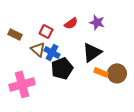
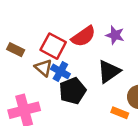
red semicircle: (71, 23) -> (83, 36), size x1.5
red square: (46, 31) -> (53, 46), size x1.5
orange rectangle: (101, 72) -> (120, 113), moved

